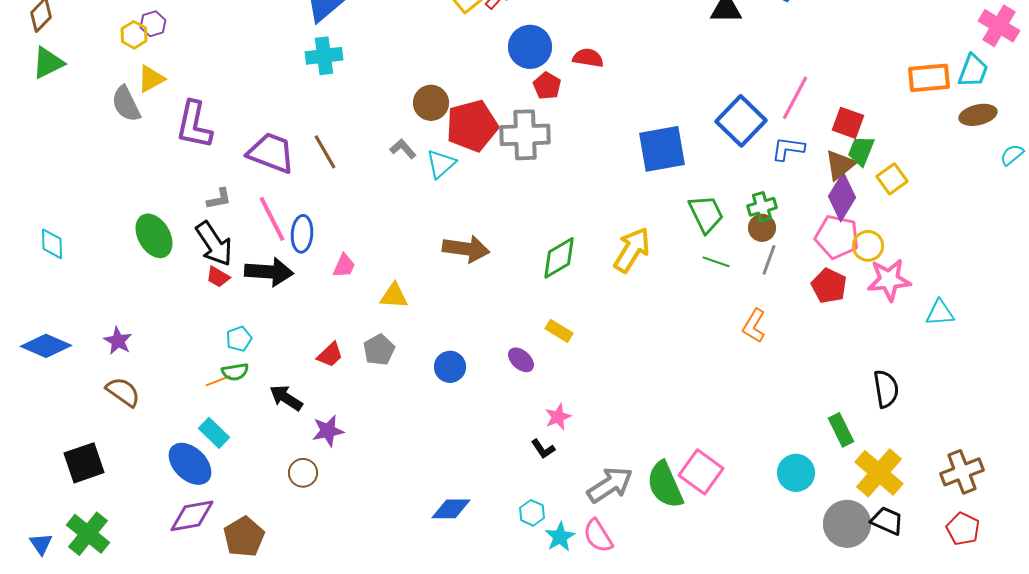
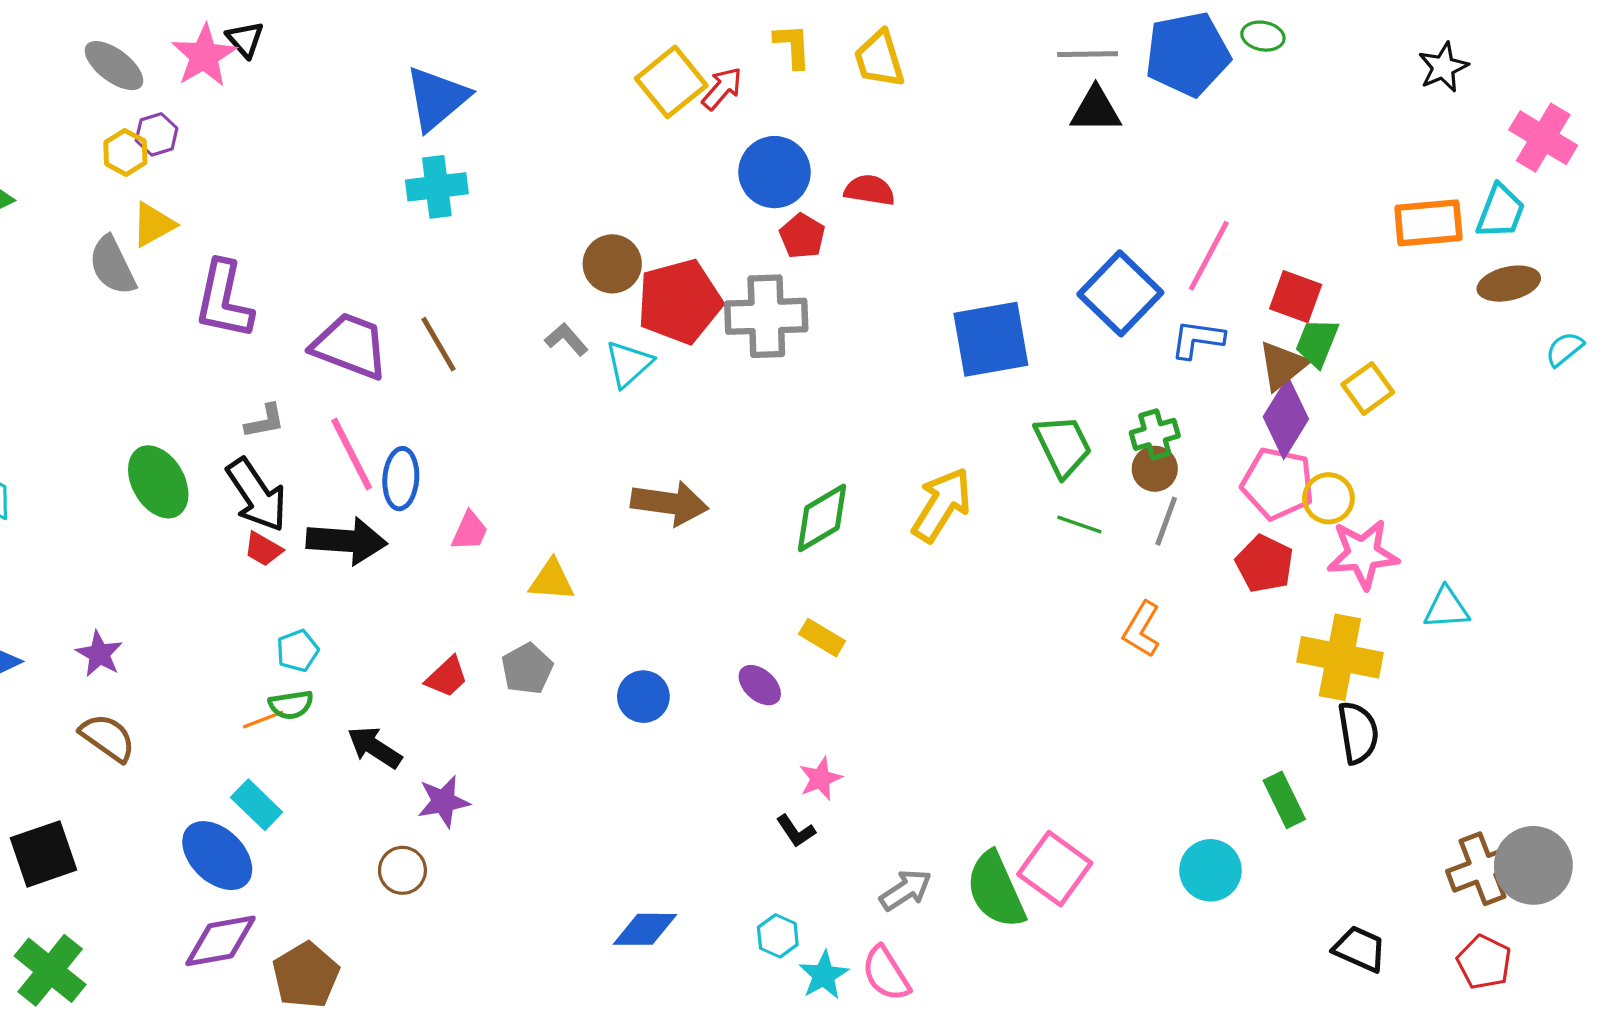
yellow cross: (879, 473) -> (1340, 657), moved, turned -30
gray arrow: (610, 485) -> (906, 890), size x0.7
gray circle: (847, 524) -> (1533, 865), moved

